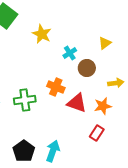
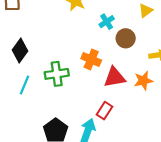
red triangle: (77, 103) -> (114, 77), turned -30
red rectangle: (97, 133) -> (104, 111), moved

